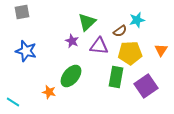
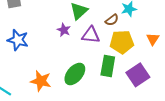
green ellipse: (71, 76) -> (75, 74), moved
orange star: (49, 92) -> (41, 81), size x1.5

